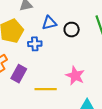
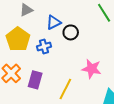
black circle: (72, 30) -> (71, 32), moved
yellow line: (46, 89) -> (65, 89), turned -50

